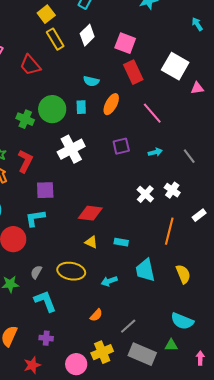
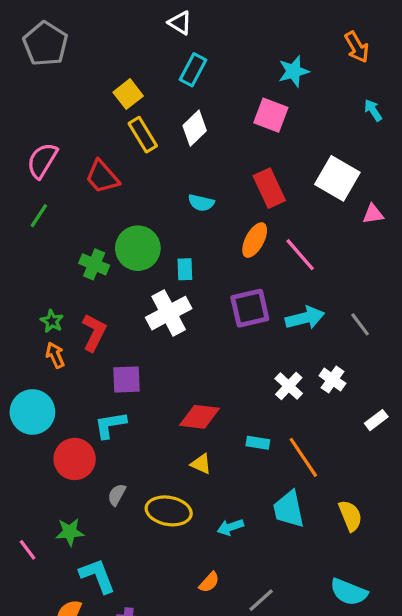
pink square: (125, 43) -> (271, 115), moved
orange ellipse: (111, 104) -> (255, 240), moved
cyan rectangle: (81, 107) -> (185, 269), moved
purple square: (121, 146) -> (250, 308), size x1.4
cyan arrow: (155, 152) -> (305, 318), size x1.6
orange line: (169, 231) -> (303, 457), moved, turned -48
cyan rectangle: (121, 242) -> (258, 443), moved
gray semicircle: (36, 272) -> (117, 495), moved
cyan L-shape: (45, 301) -> (97, 576), moved

